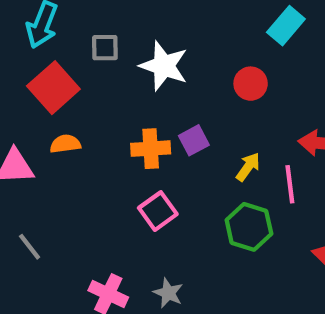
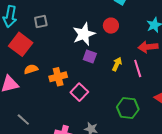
white star: (164, 66) -> (84, 34), moved, turned -30
purple square: (194, 140) -> (90, 57), turned -32
orange cross: (151, 149) -> (58, 77), moved
green hexagon: (249, 227) -> (128, 108), moved

